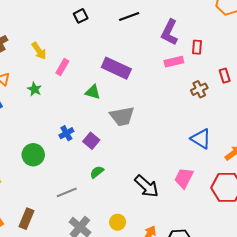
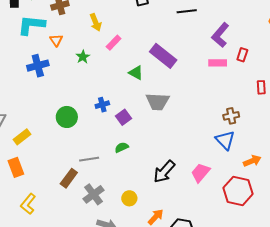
brown cross: (199, 89) -> (231, 116), moved
black arrow: (146, 186) -> (164, 172), turned 75
brown rectangle: (27, 219) -> (69, 178), moved

